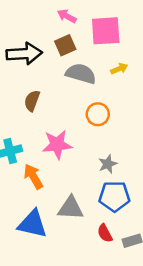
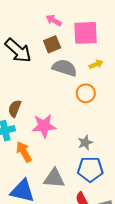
black arrow: (24, 54) -> (18, 51), turned 44
brown semicircle: (32, 101) -> (15, 108), moved
orange circle: (98, 114) -> (86, 93), moved

